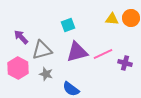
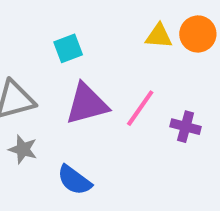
pink line: (103, 54) -> (140, 108), turned -30

